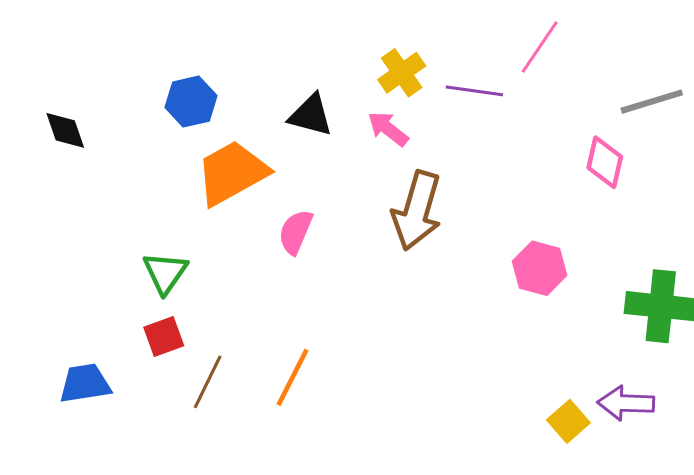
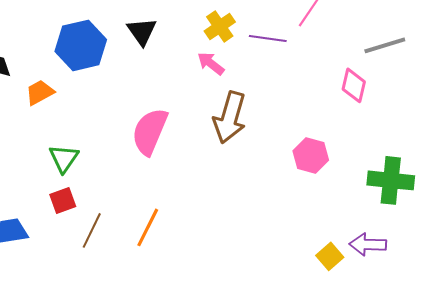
blue hexagon: (191, 102) -> (81, 45), size x1.5
black triangle: (311, 115) -> (142, 31), moved, turned 40
orange trapezoid: (232, 173) -> (40, 92), moved, size x0.6
pink semicircle: (296, 232) -> (150, 131), size x1.6

